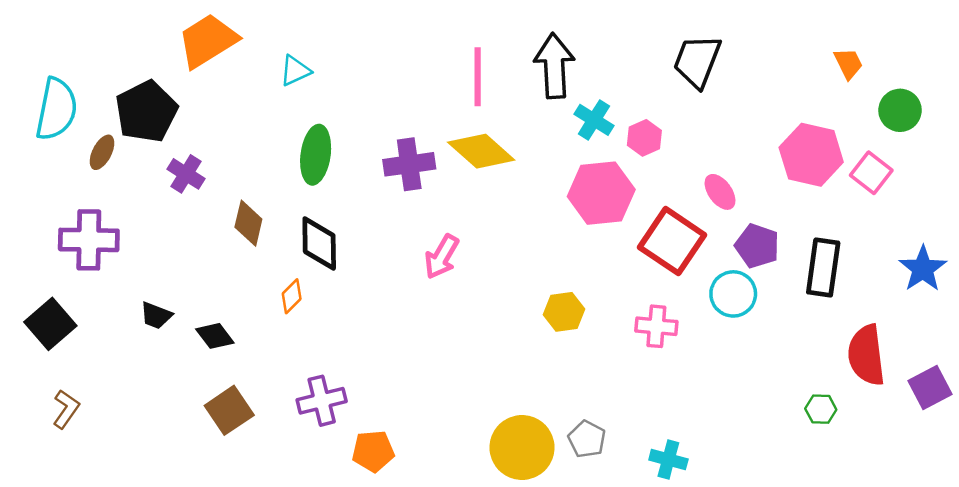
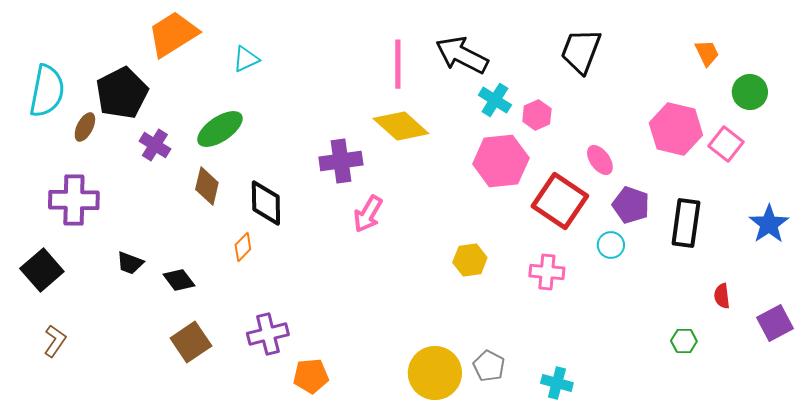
black arrow: (554, 66) -> (462, 55), turned -60
green ellipse: (316, 155) -> (220, 129), moved, turned 48
purple cross: (409, 164) -> (341, 161), moved
cyan circle: (733, 294) -> (611, 245), size x0.7
red semicircle: (866, 355) -> (722, 296), size x0.5

